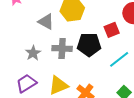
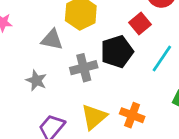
gray star: (33, 53) -> (36, 80), moved

